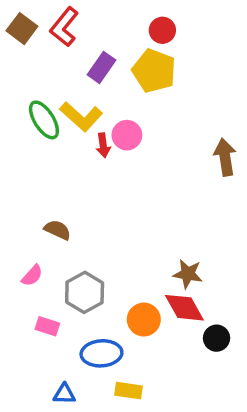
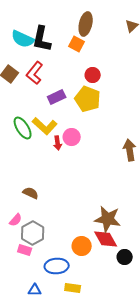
purple rectangle: (101, 67) -> (57, 97), turned 30
brown star: (188, 274) -> (108, 219), size x1.5
gray hexagon: (85, 292) -> (33, 233), moved

